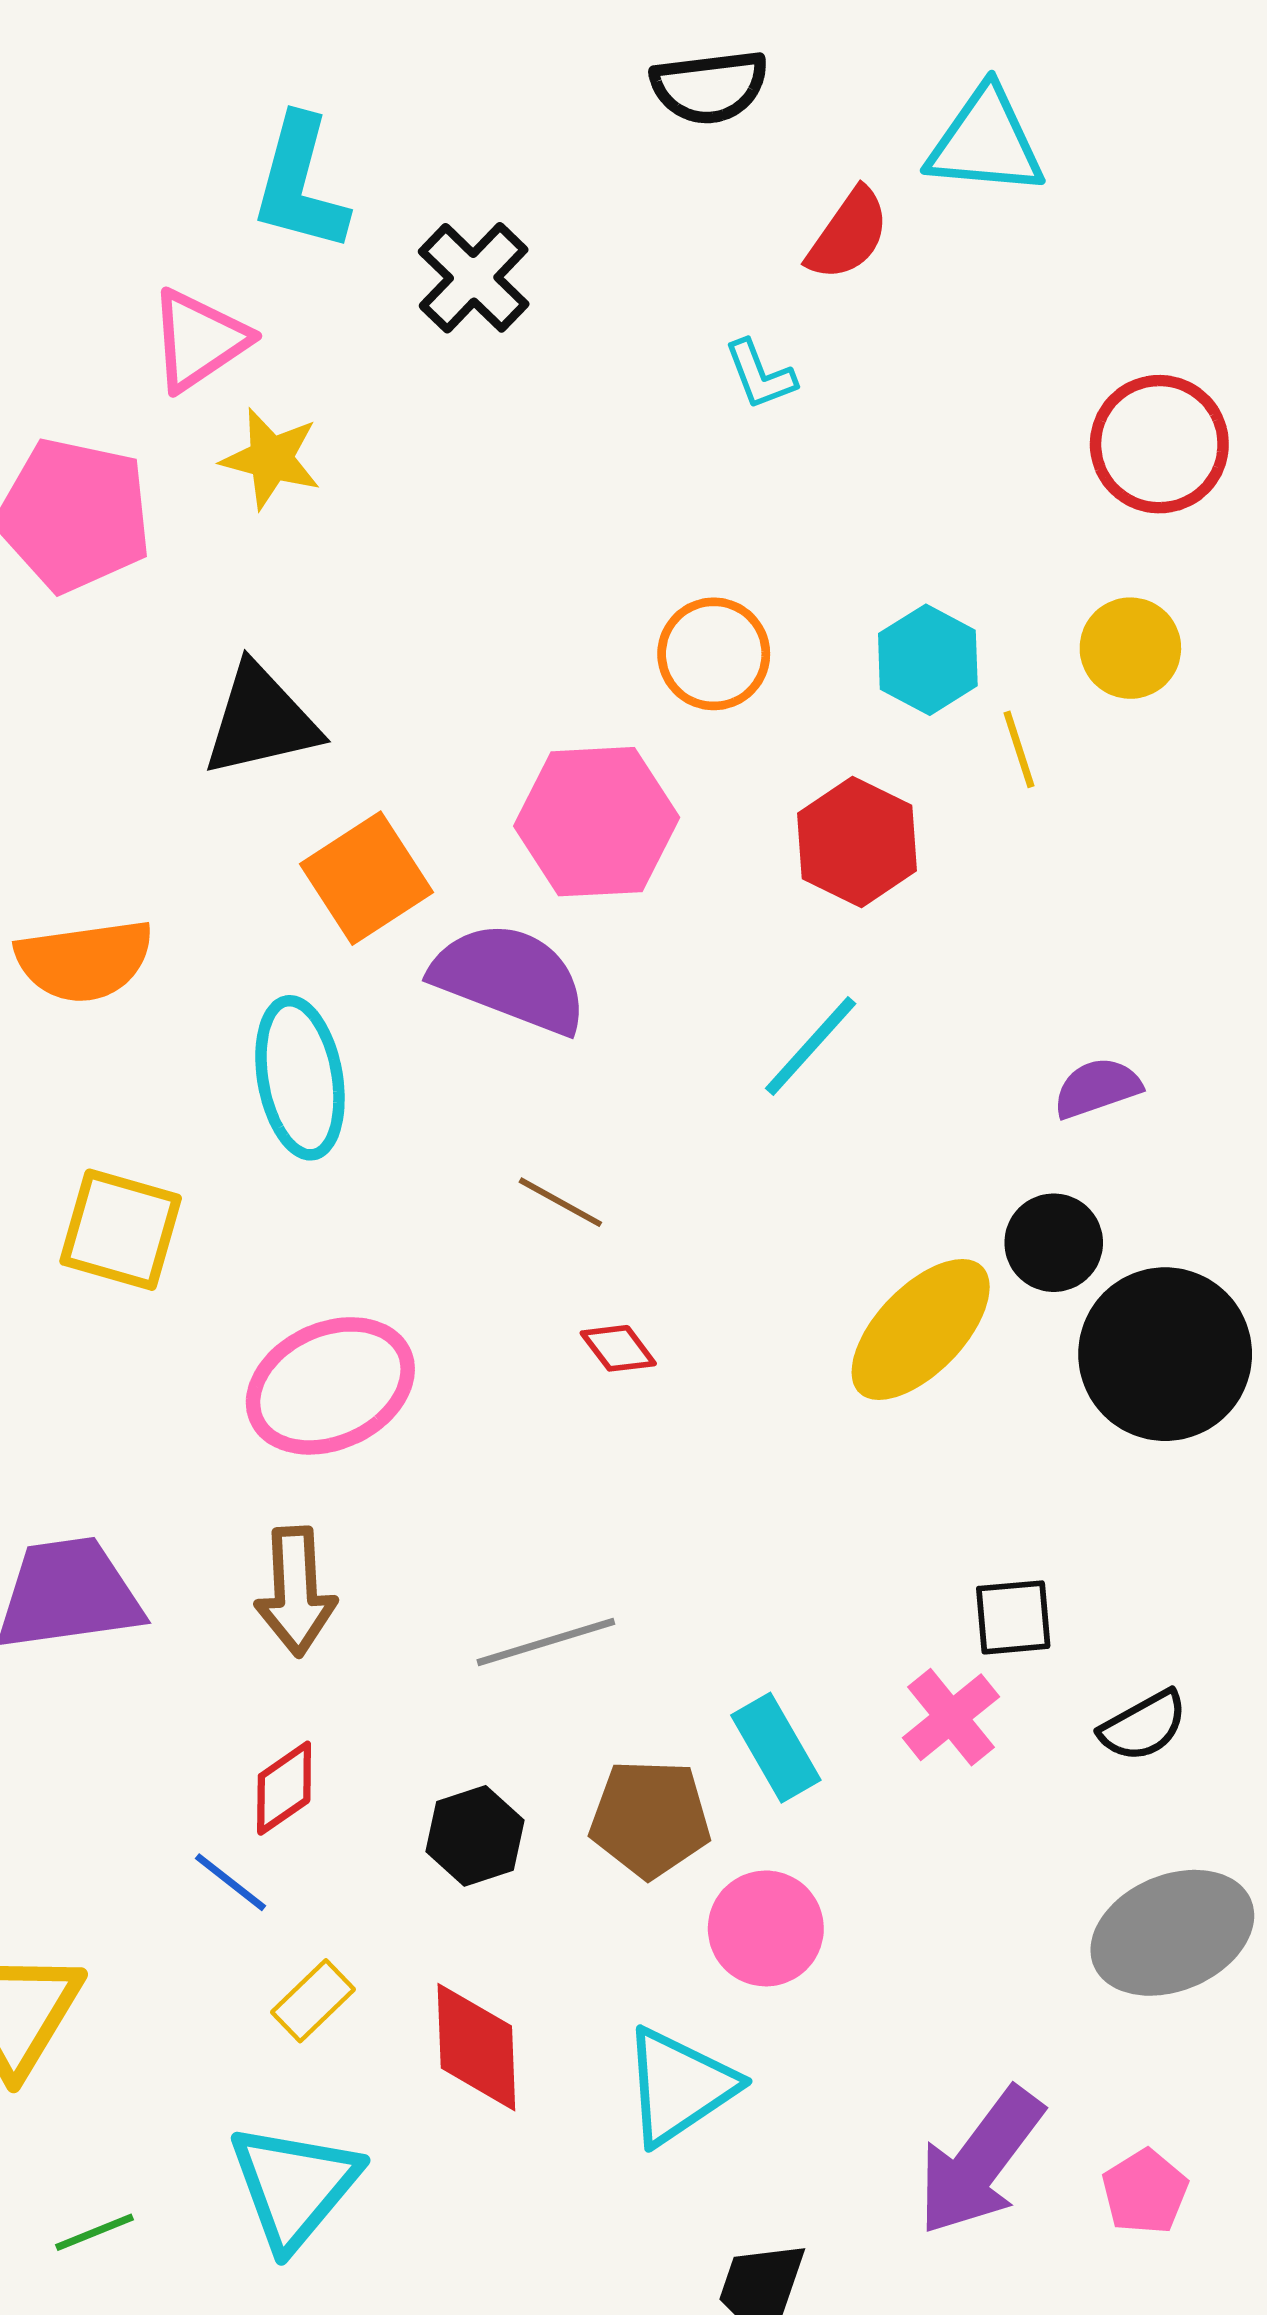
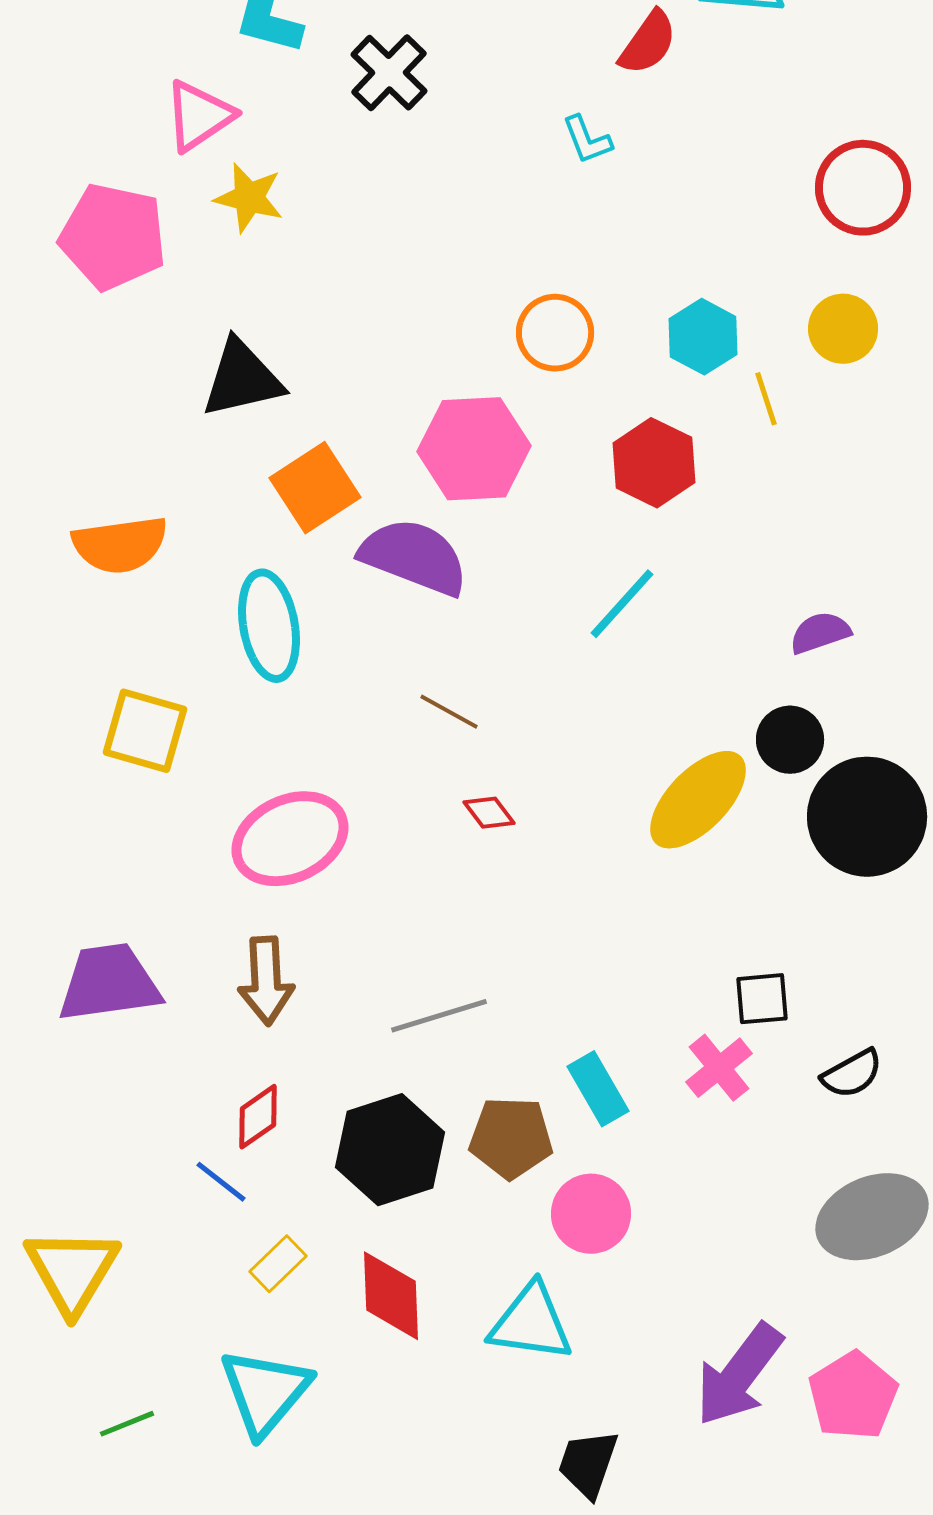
black hexagon: (475, 1836) -> (390, 1150), size x1.6
cyan triangle: (679, 2086) -> (531, 1323), turned 42
pink pentagon: (1145, 2192) -> (853, 1396), size x1.5

